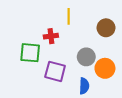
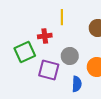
green square: (30, 53) -> (25, 52), turned -30
gray circle: (86, 57) -> (70, 56), moved

